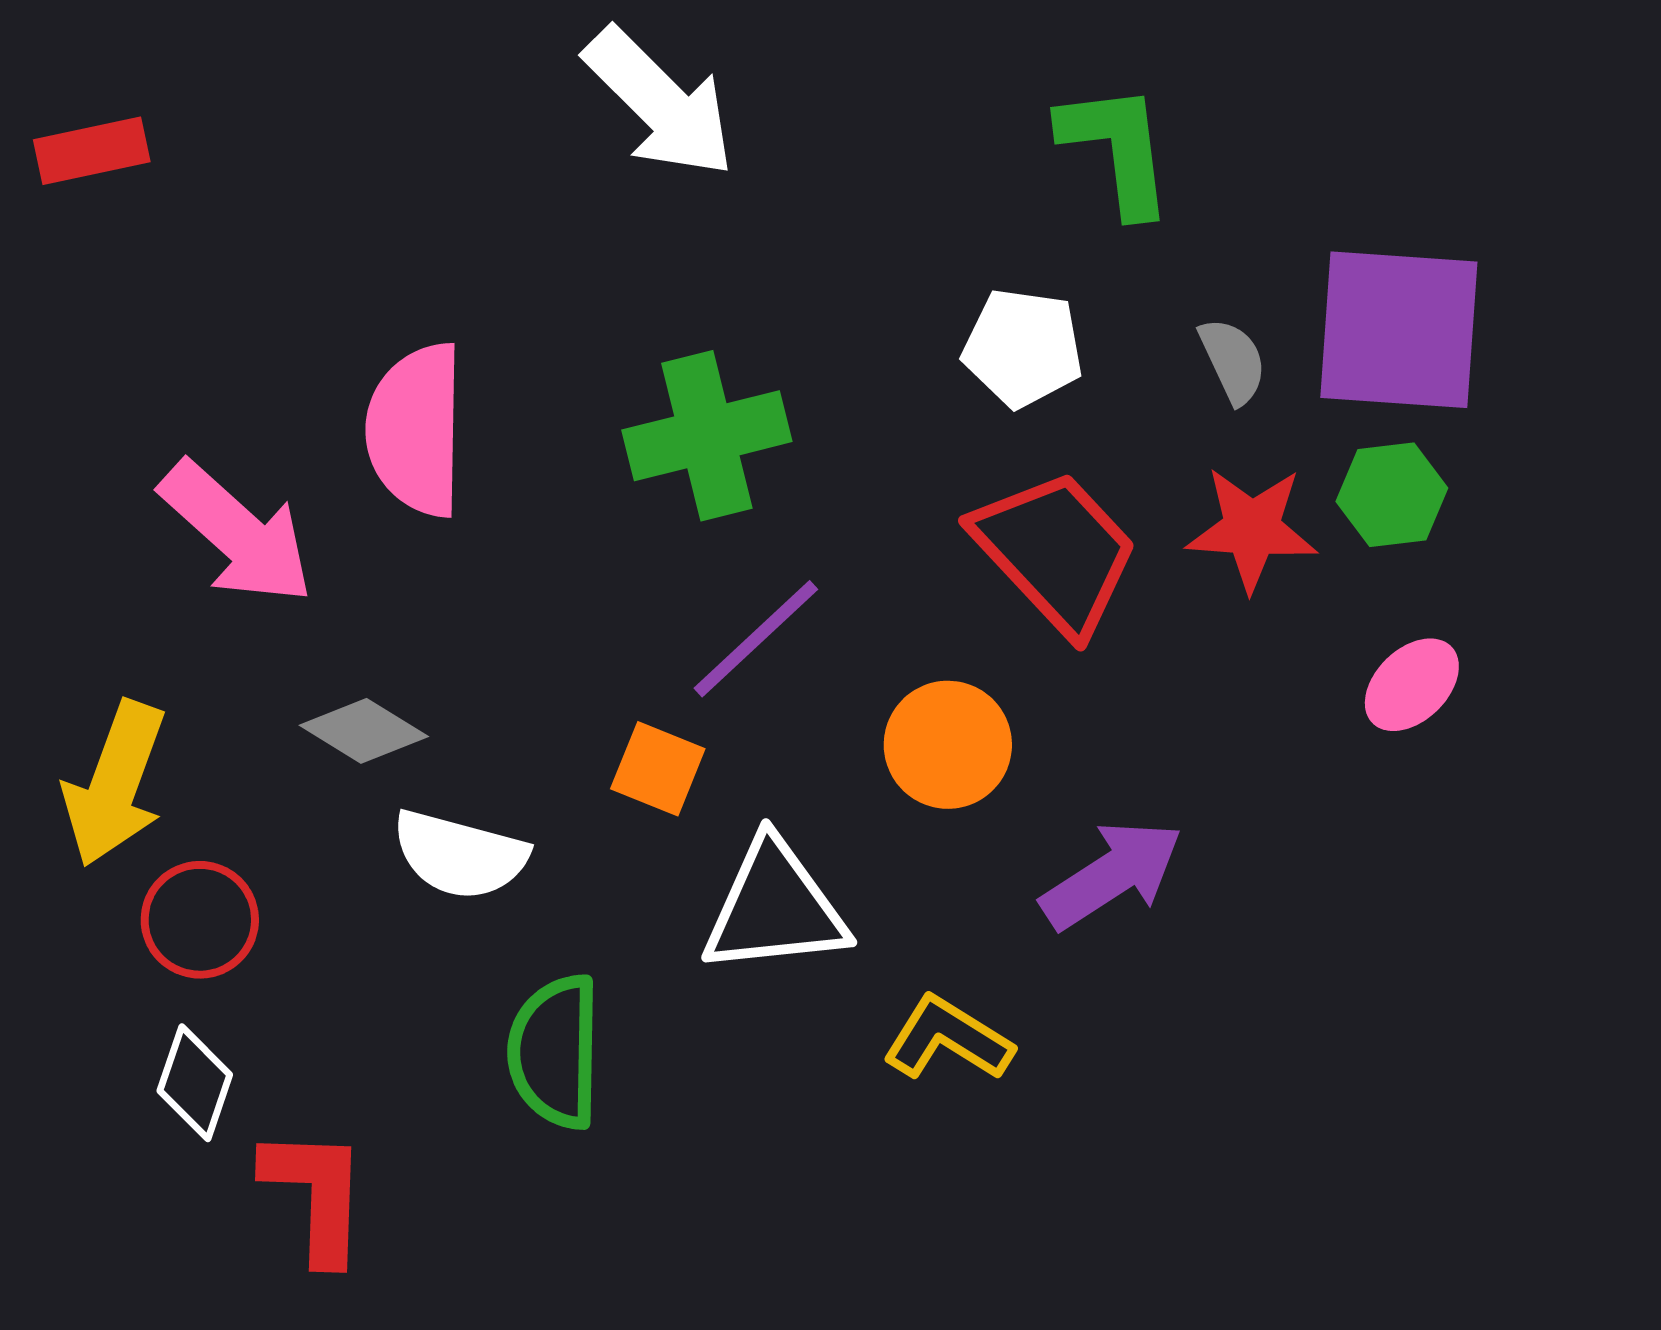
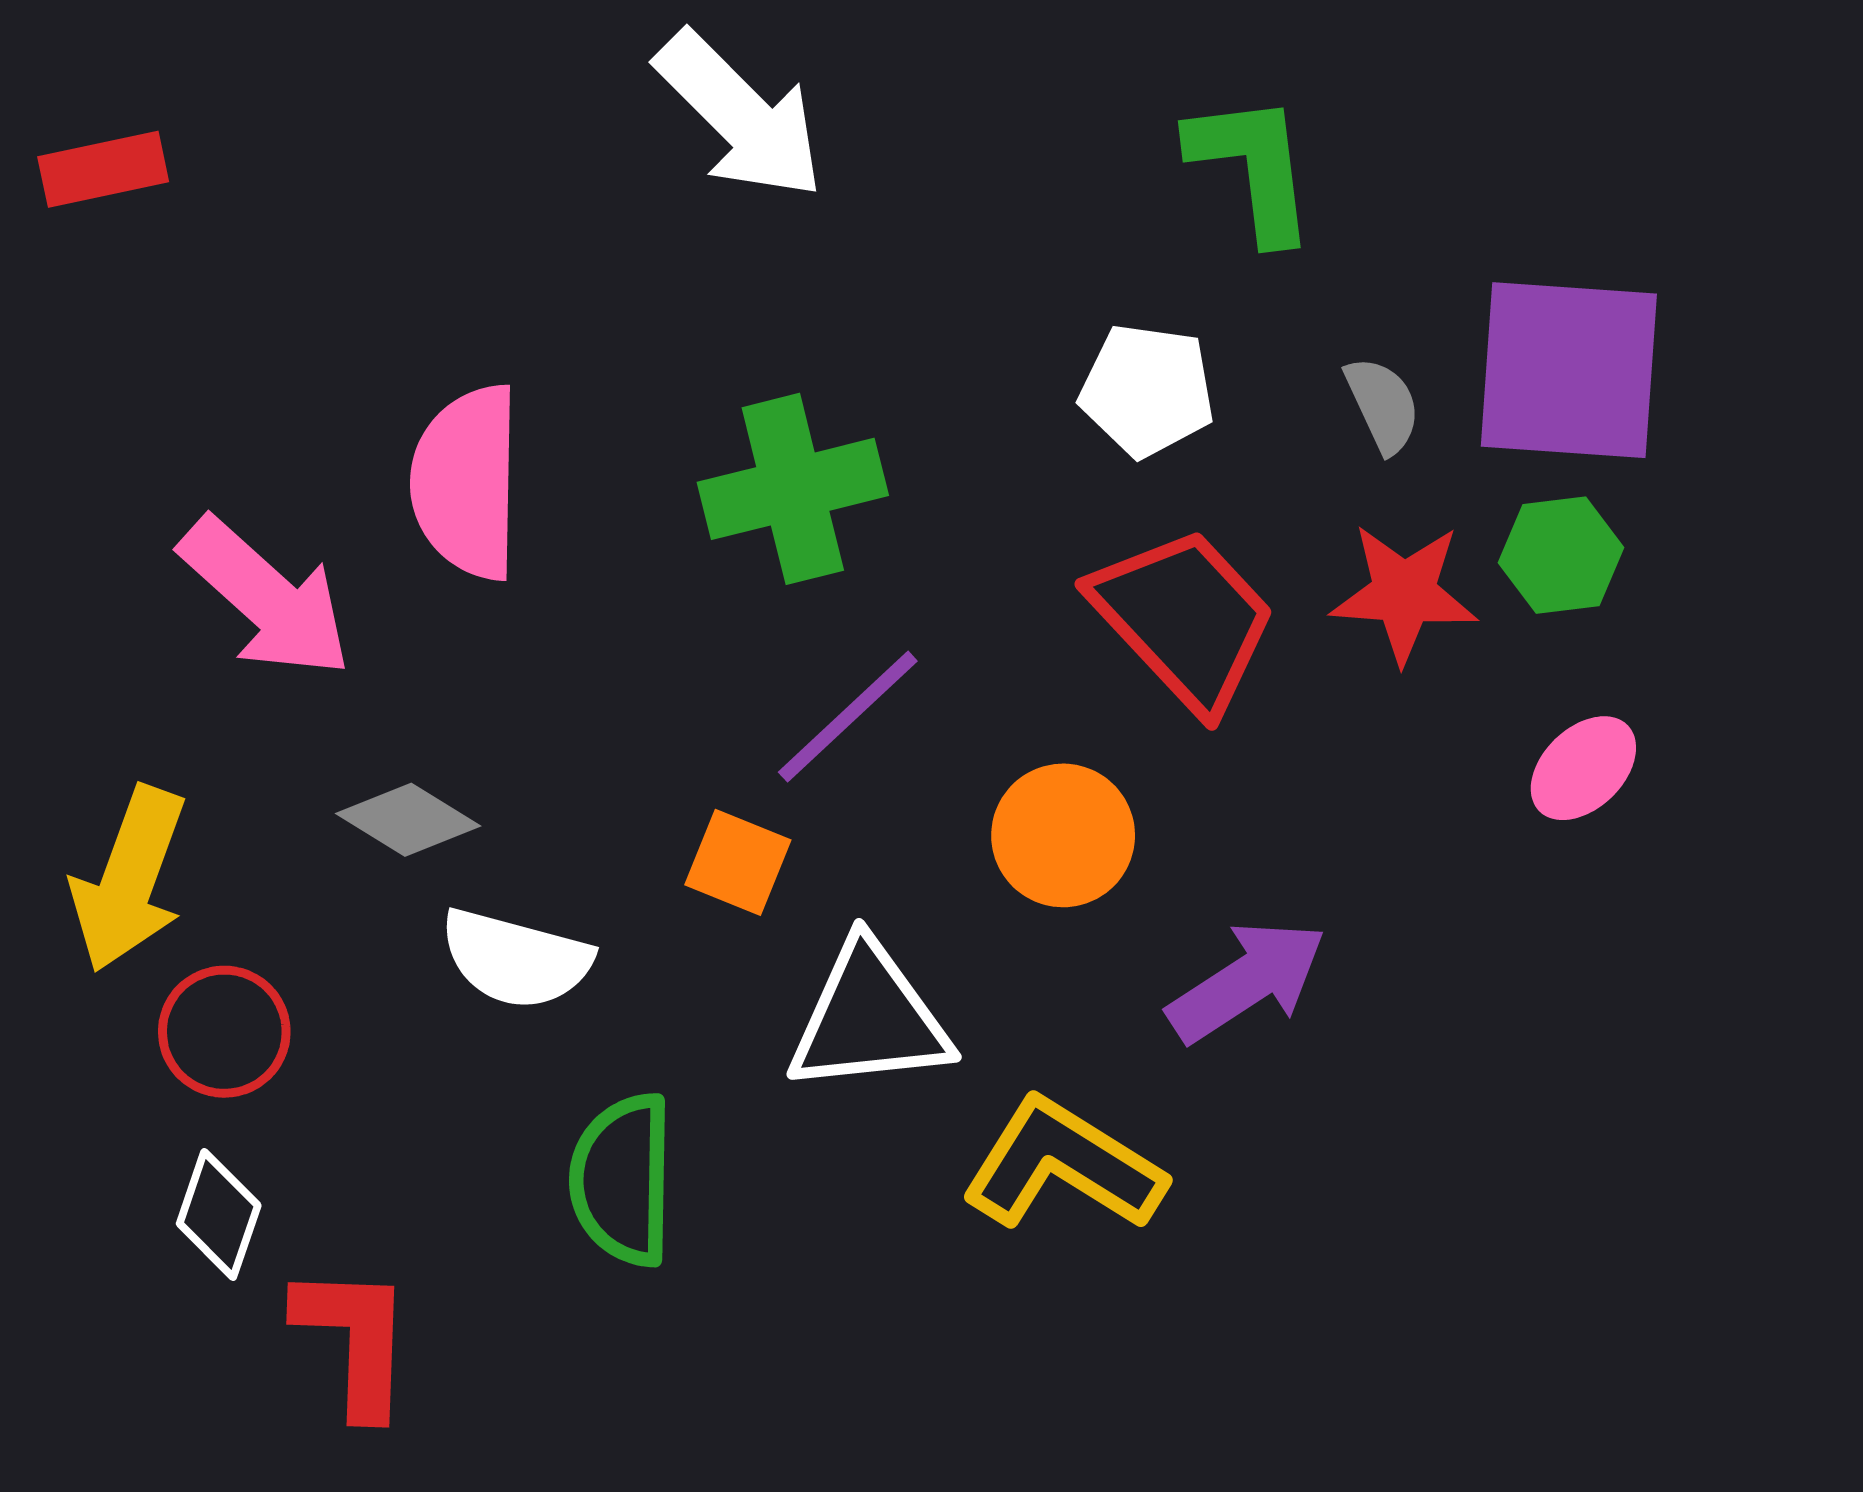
yellow L-shape: (948, 1039) -> (1063, 1165), size x1.4

